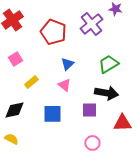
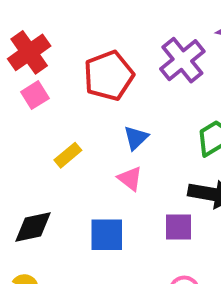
red pentagon: (53, 32) -> (109, 76), turned 30
pink square: (15, 59) -> (35, 95), moved
yellow rectangle: (31, 82) -> (68, 155), moved

